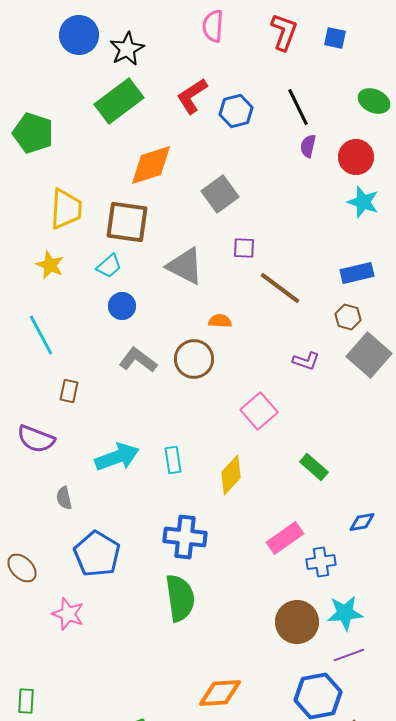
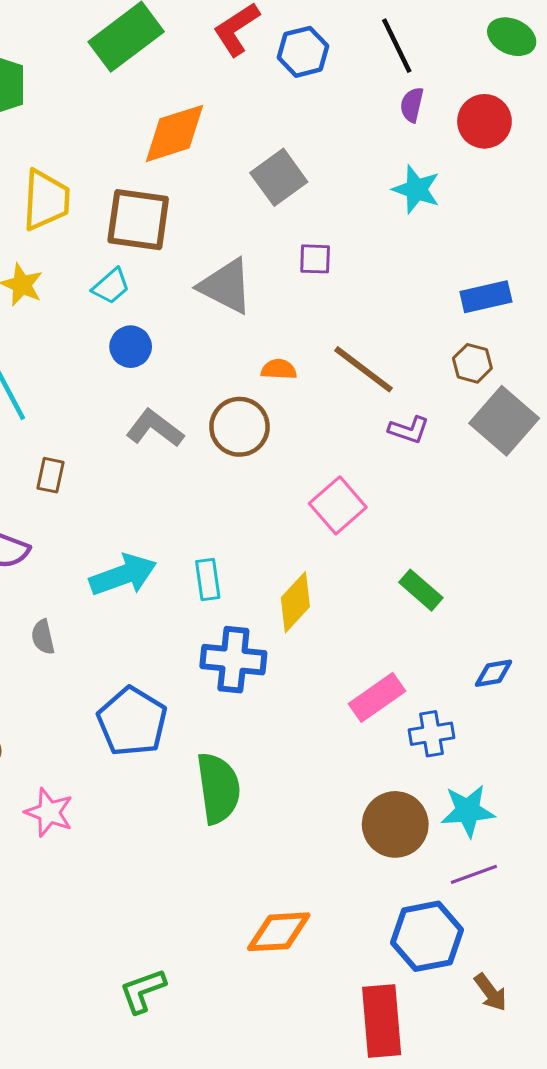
cyan star: (363, 202) -> (416, 189), moved
brown line: (280, 288) -> (363, 369), moved
blue cross: (185, 537) -> (233, 660), moved
blue pentagon: (97, 554) -> (132, 722), moved

